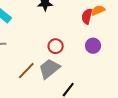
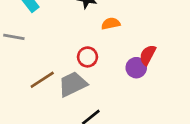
orange semicircle: (98, 10) -> (111, 24), moved
red semicircle: (87, 16) -> (148, 55), moved

